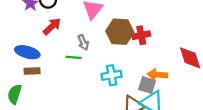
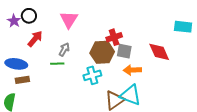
brown hexagon: (120, 32) -> (102, 52), moved
gray arrow: (83, 42) -> (64, 50), turned -120
gray square: (147, 85) -> (124, 51), moved

